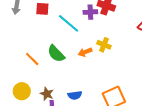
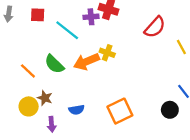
orange arrow: (85, 52) -> (86, 62), size x1.6
yellow circle: (22, 91) -> (29, 106), moved
brown star: (47, 94) -> (45, 98), moved

